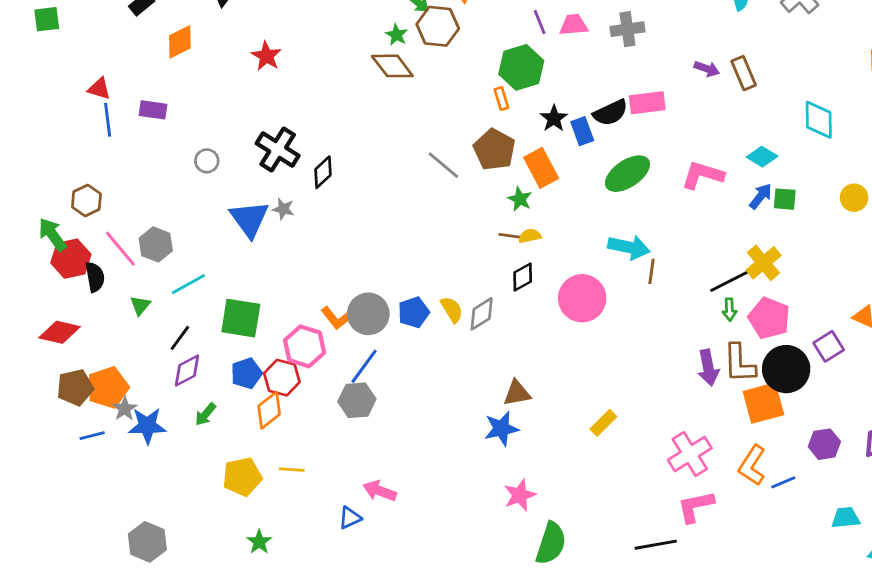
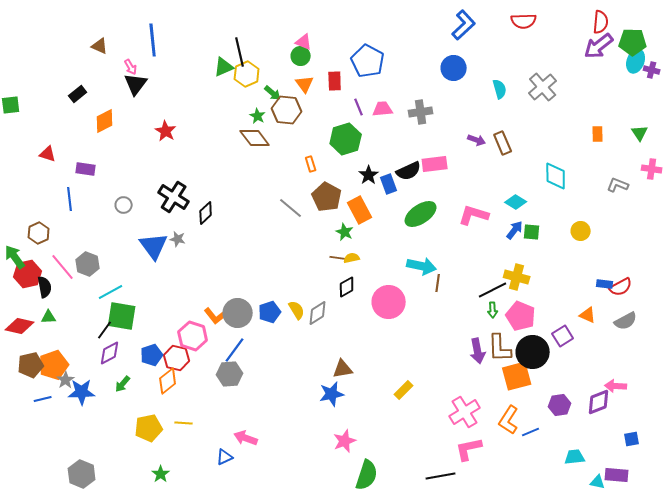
orange rectangle: (501, 99) -> (311, 164), moved
blue line: (108, 120) -> (70, 199), moved
yellow cross: (763, 263) -> (517, 277), turned -35
green triangle: (140, 305) -> (49, 317), moved, turned 49
green square: (241, 318) -> (122, 316), moved

